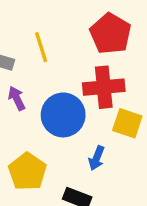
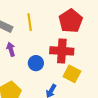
blue circle: (63, 115) -> (36, 63), size x0.6

